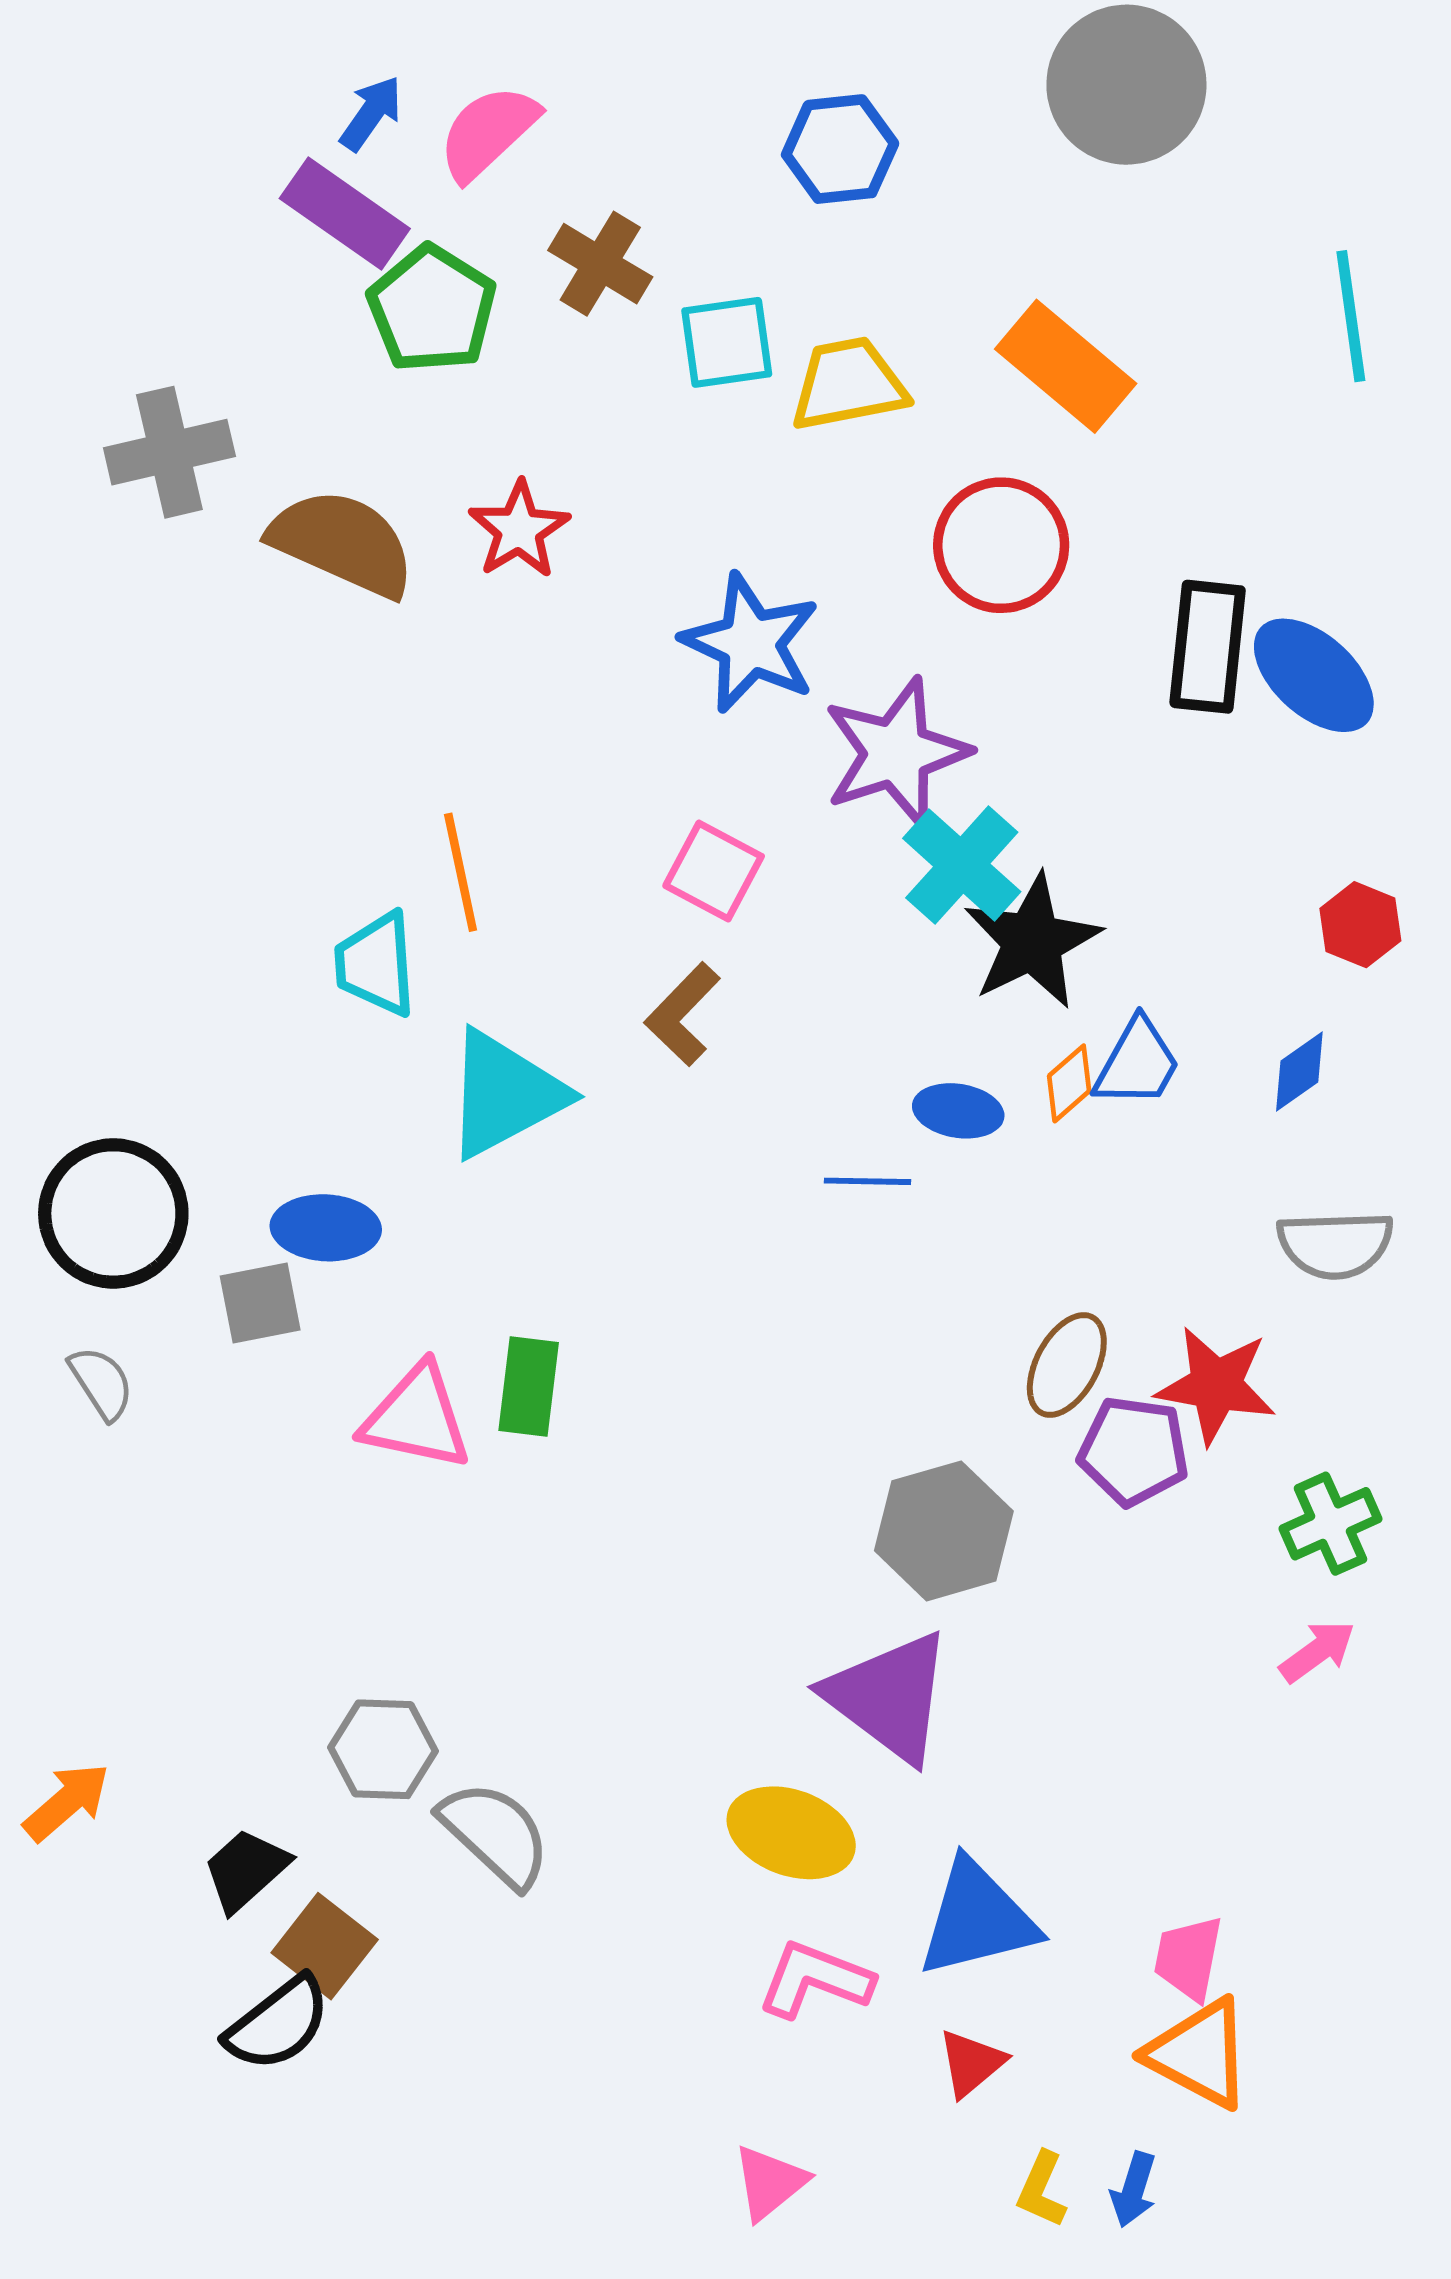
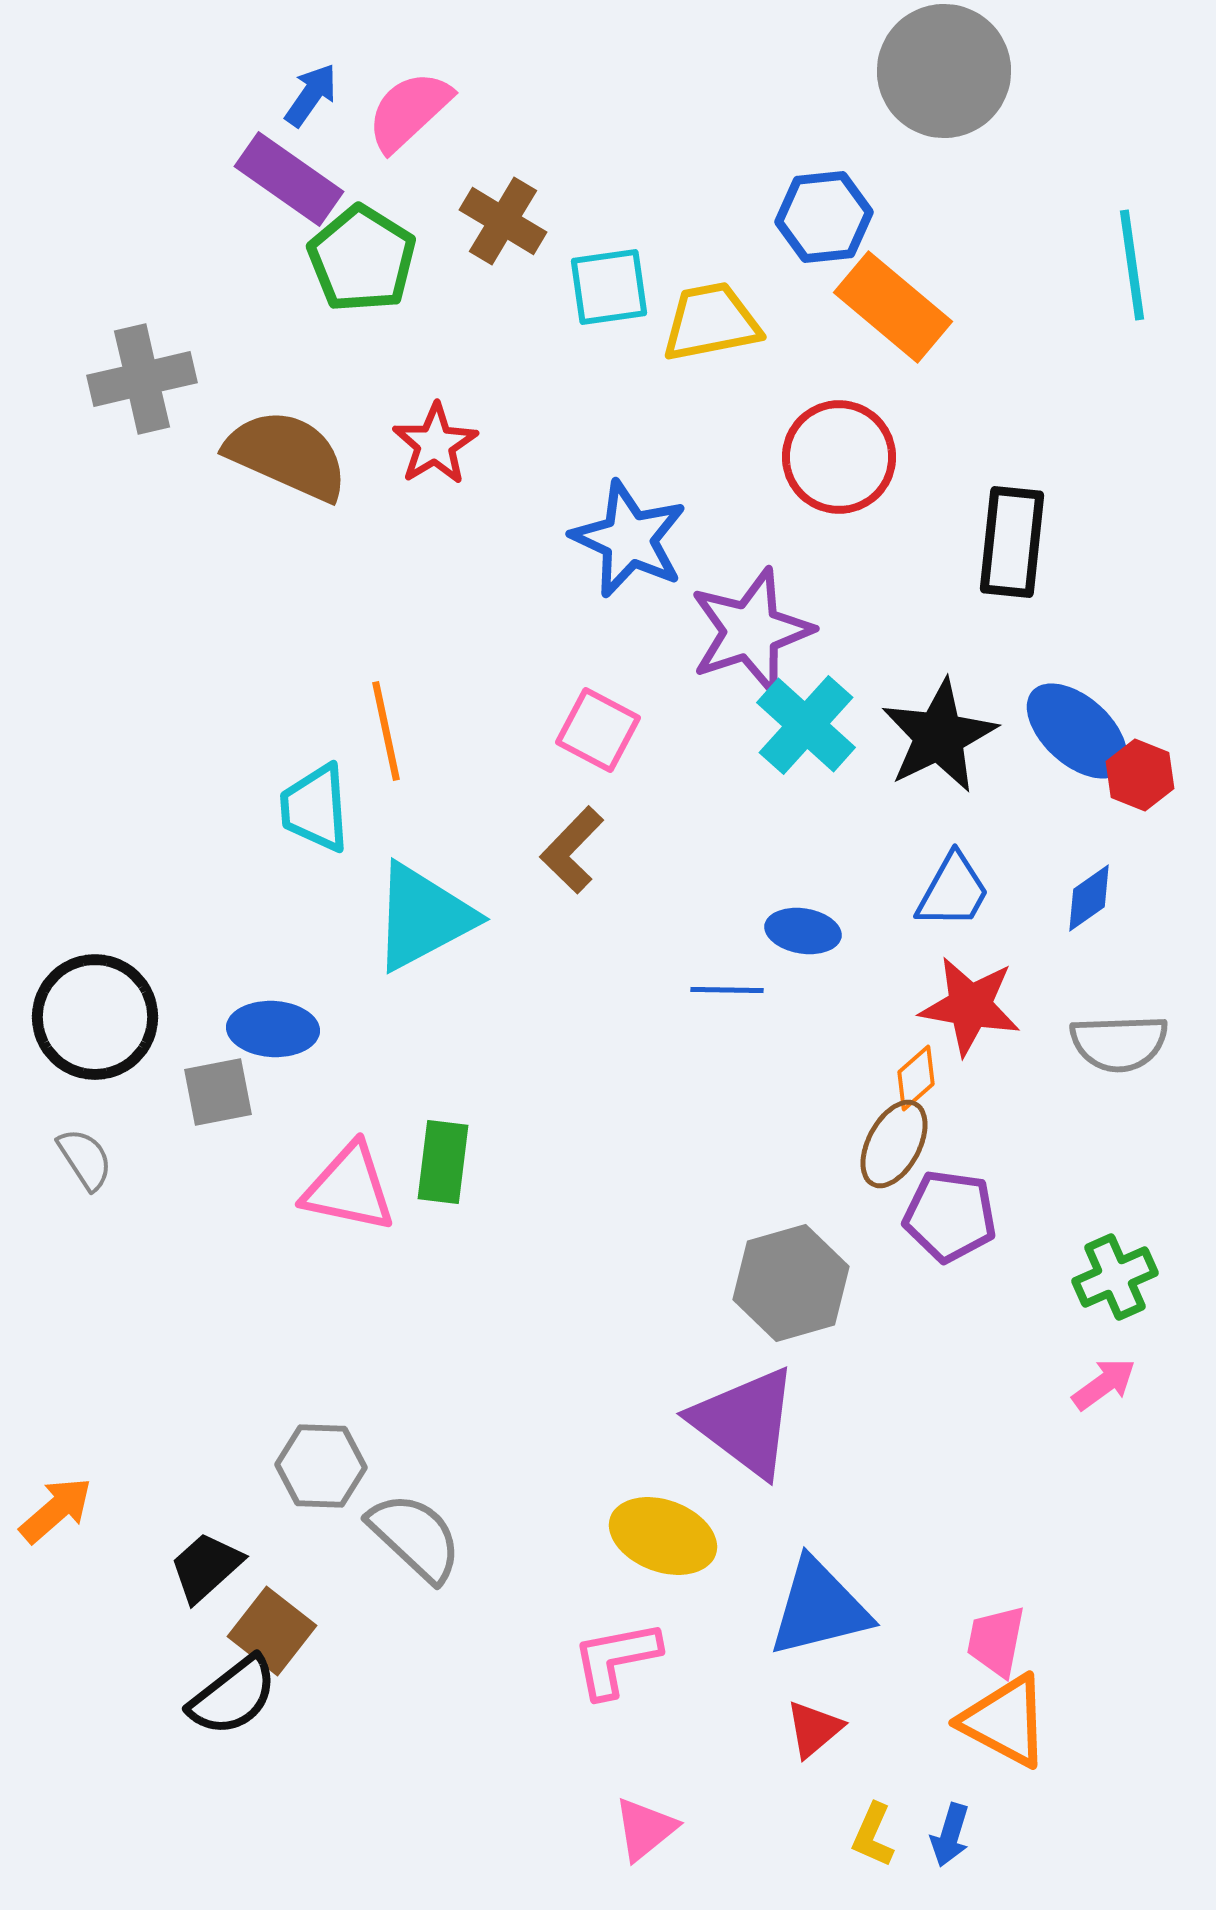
blue hexagon: (840, 149) -> (824, 217), moved
blue ellipse: (1314, 675) -> (1077, 731), moved
black star: (1032, 941) -> (939, 736), moved
orange diamond: (1069, 1083) -> (916, 1078), moved
red star: (1216, 1385) -> (970, 1006), moved
pink L-shape: (815, 1980) -> (616, 1659), moved, turned -32

